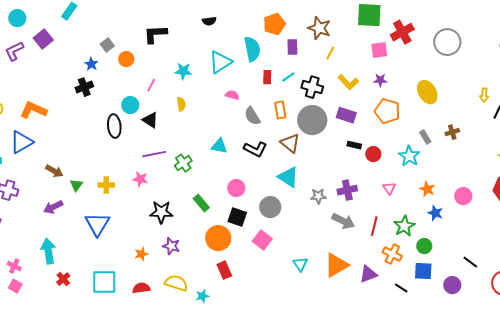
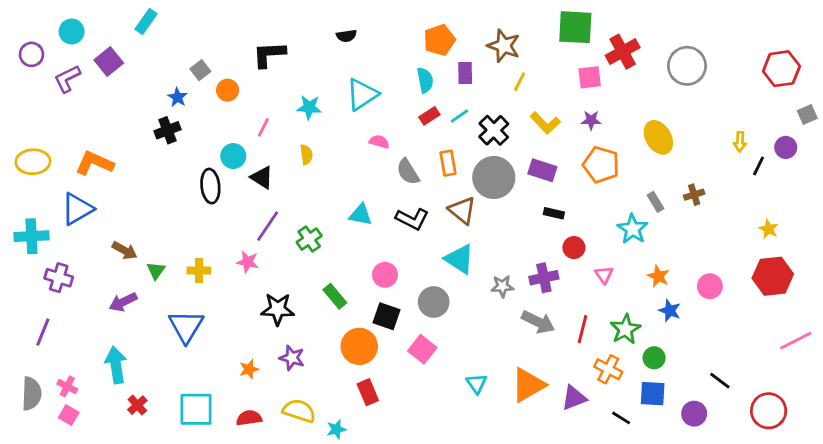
cyan semicircle: (252, 49) -> (425, 80), moved, size x0.7
red rectangle: (267, 77) -> (429, 116), turned 56
black cross: (312, 87) -> (494, 130), turned 30
purple line: (154, 154) -> (268, 226), turned -45
red circle: (373, 154) -> (574, 248), moved

